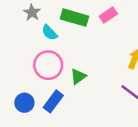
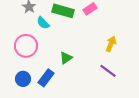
pink circle: (48, 65) -> (26, 46), moved

